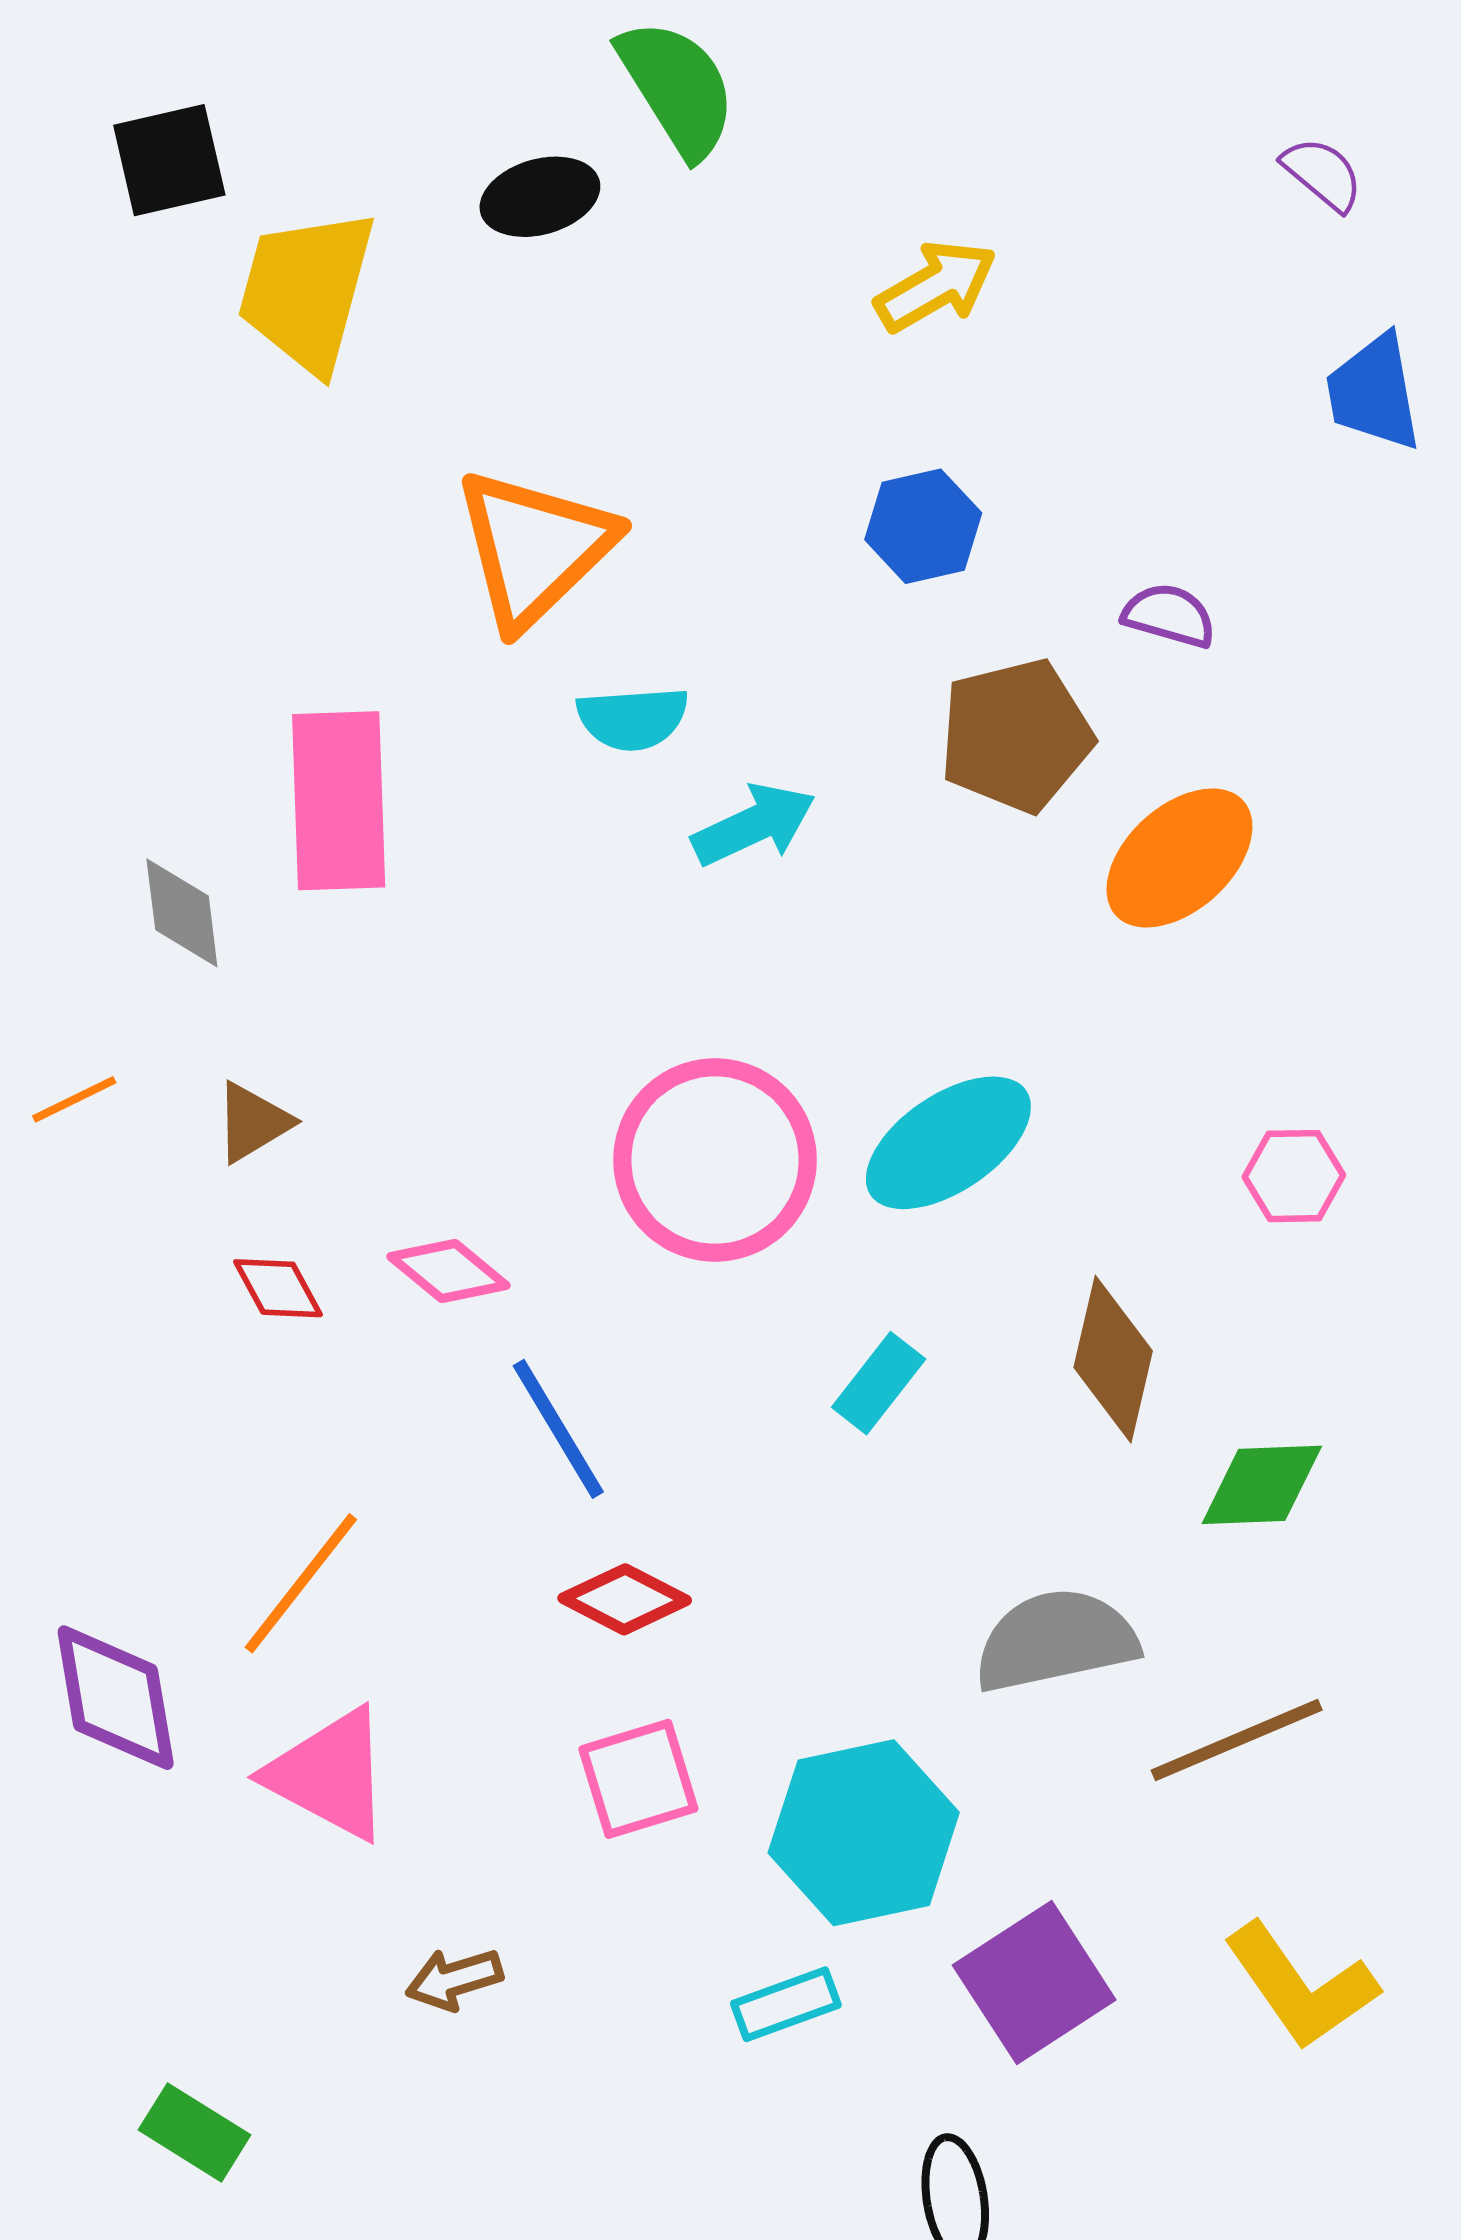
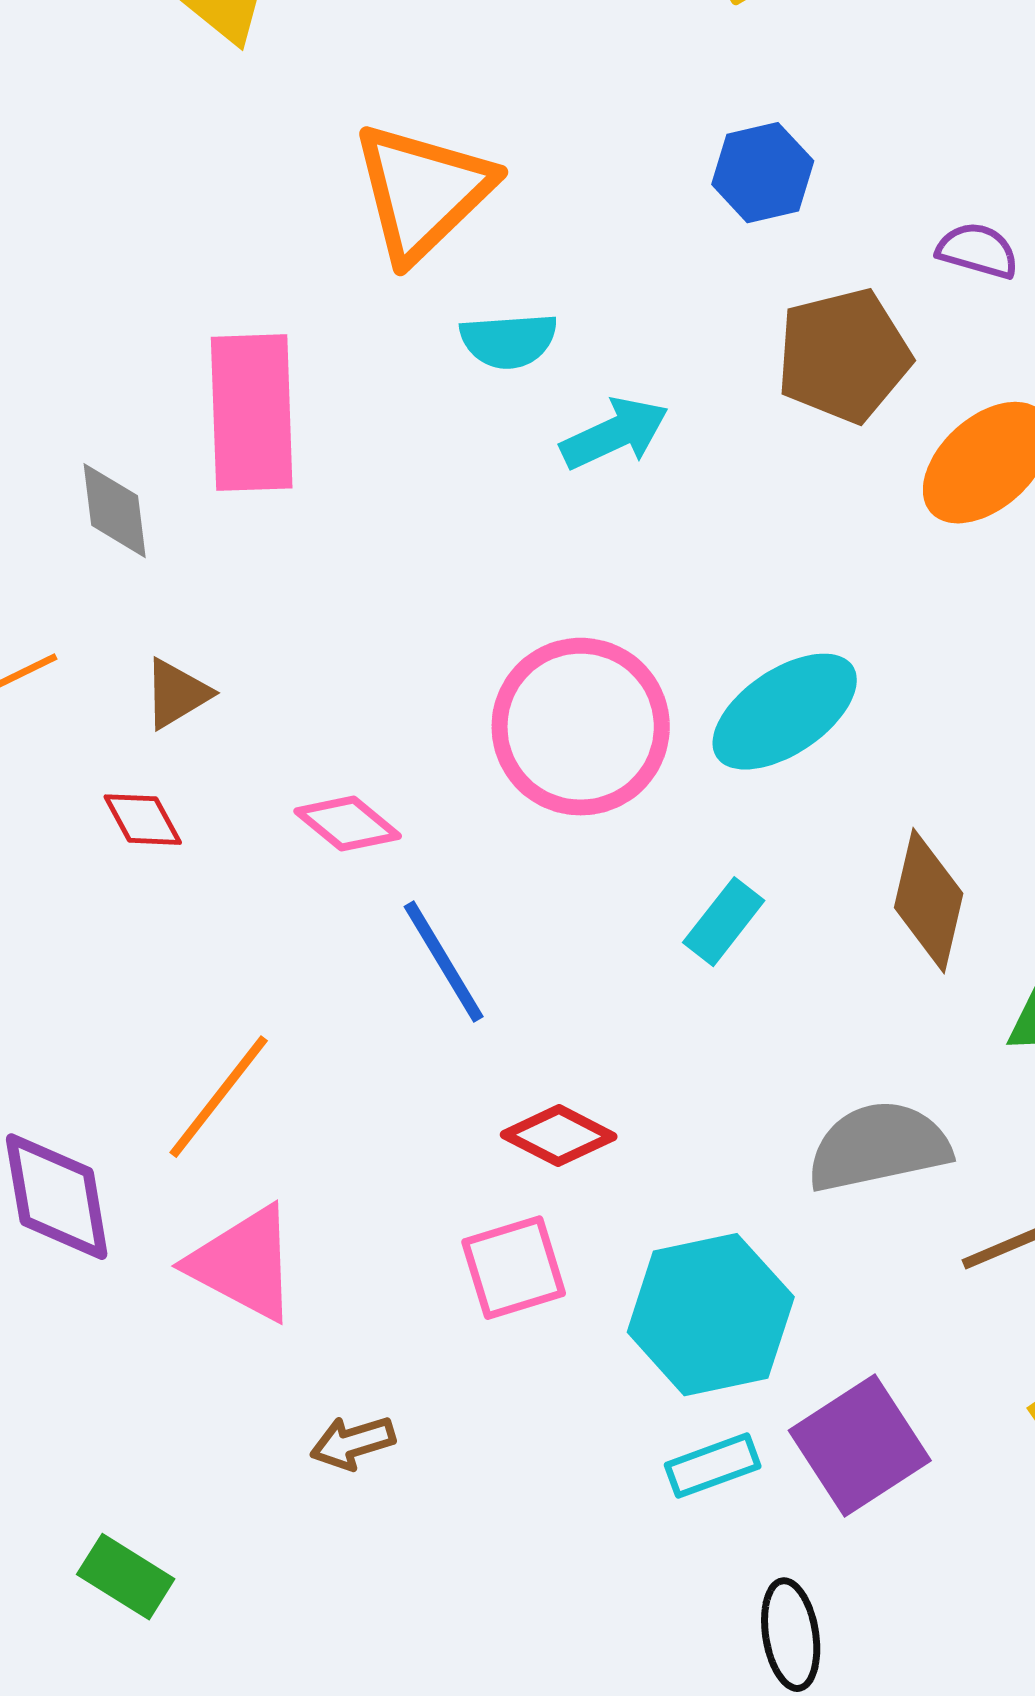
red diamond: (278, 1288) -> (143, 820), moved
red diamond: (625, 1599) -> (559, 1136), moved
cyan rectangle: (786, 2004) -> (713, 1466), moved

